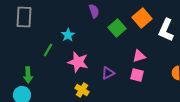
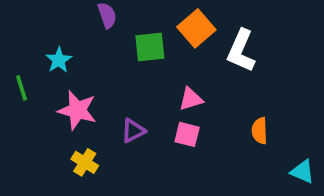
green square: (117, 28) -> (150, 47), turned 36
green line: (48, 50) -> (21, 88), turned -48

